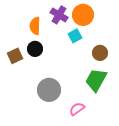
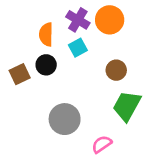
cyan square: (75, 36) -> (78, 48), moved
brown circle: (100, 53) -> (116, 70), moved

